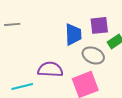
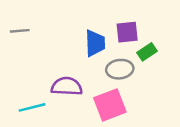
gray ellipse: (93, 55) -> (120, 69), turned -30

